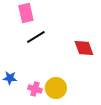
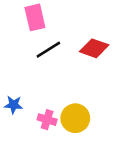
red diamond: (84, 48) -> (94, 48), moved, turned -50

